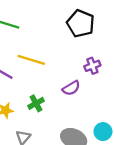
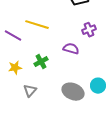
purple semicircle: (71, 88) -> (71, 49), turned -133

